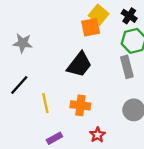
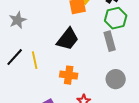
gray star: (23, 43) -> (18, 20), turned -30
yellow line: (45, 103) -> (35, 60), moved

